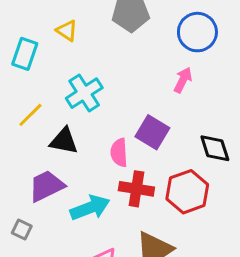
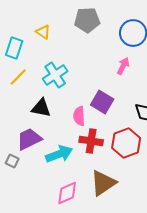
yellow line: (30, 115) -> (18, 77), moved
gray square: (22, 229) -> (12, 161), moved

